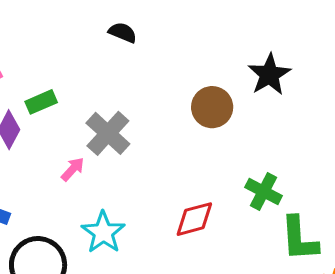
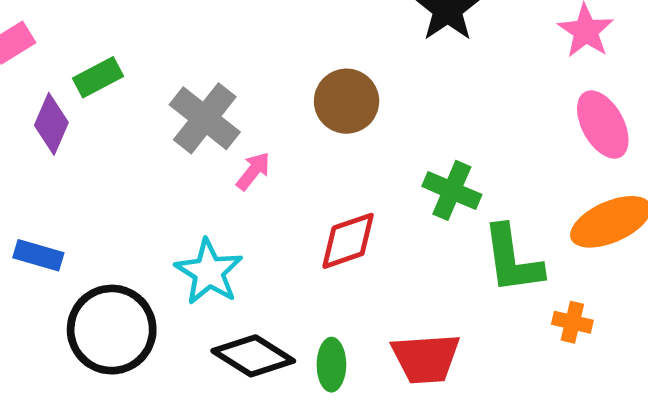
brown circle: (212, 107) -> (347, 101), moved
pink arrow: (73, 169) -> (253, 171), moved

